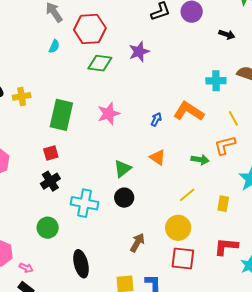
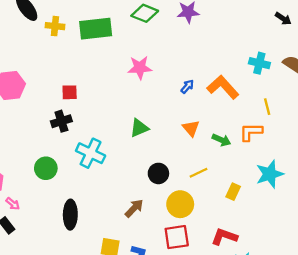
green rectangle: (61, 115) -> (96, 29), moved, turned 56
orange triangle: (158, 157) -> (191, 128), moved
black circle: (124, 198) -> (158, 173), moved
red square: (183, 258) -> (177, 237), turned -30

